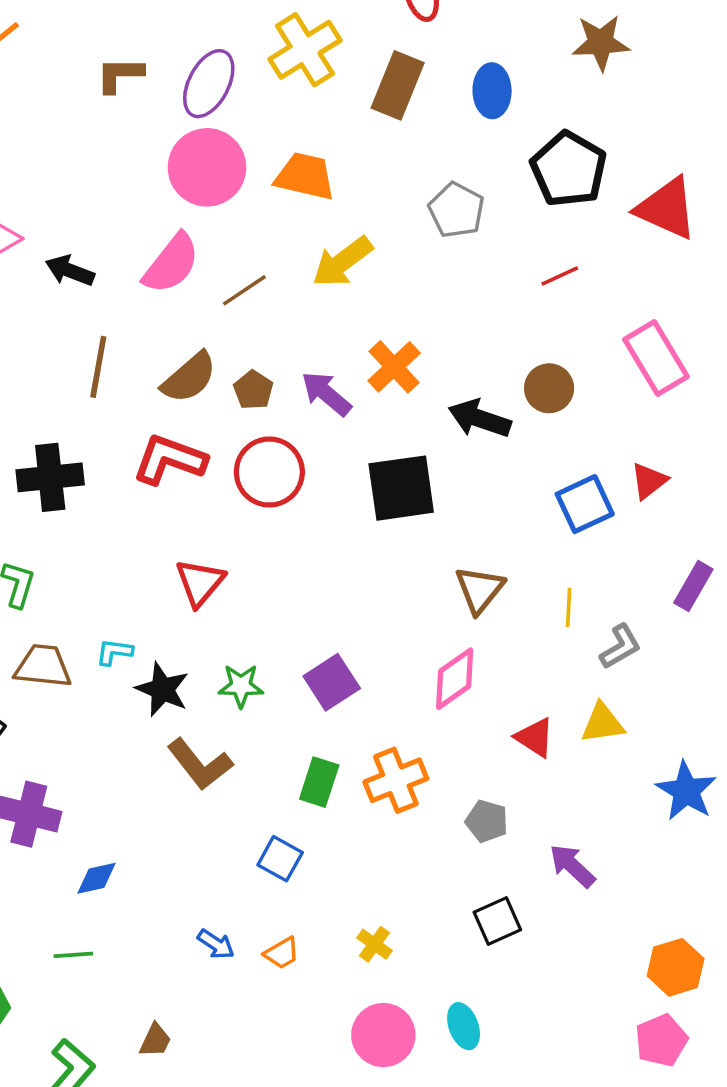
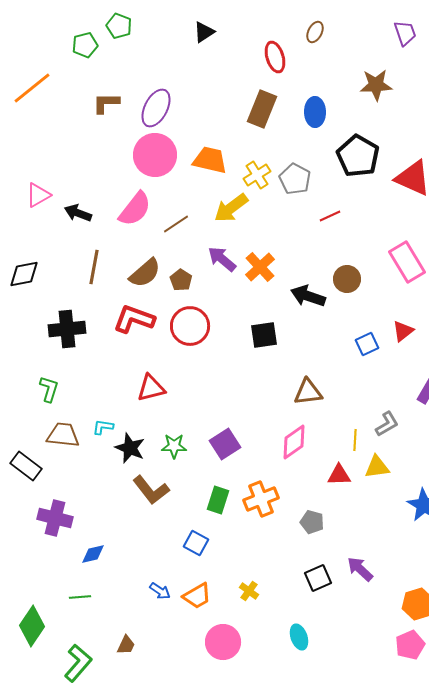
yellow cross: (305, 50) -> (257, 175), moved, size x0.7
red line: (560, 276) -> (330, 216), moved
purple arrow: (326, 394) -> (222, 259), moved
black square: (401, 488) -> (264, 335), size x0.7
blue square: (585, 504) -> (367, 344), size x0.7
red triangle: (200, 582) -> (151, 388), turned 36
brown triangle: (480, 590) -> (308, 392), turned 44
yellow line: (569, 607) -> (355, 440), moved
red triangle: (535, 737) -> (339, 475), turned -35
purple arrow: (572, 866) -> (360, 569), moved
orange trapezoid: (282, 953) -> (197, 596), size x1.4
pink circle: (383, 1035) -> (223, 642), moved

